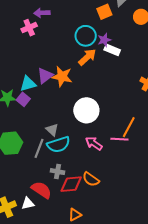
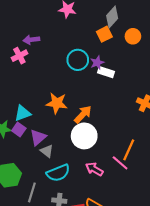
orange square: (104, 12) -> (104, 34), moved
orange arrow: (87, 57) -> (83, 114), moved
purple triangle: (45, 76) -> (38, 137), moved
gray triangle: (52, 130) -> (47, 151), moved
pink line: (119, 139) -> (120, 163), turned 42
gray line: (39, 148) -> (32, 192), moved

